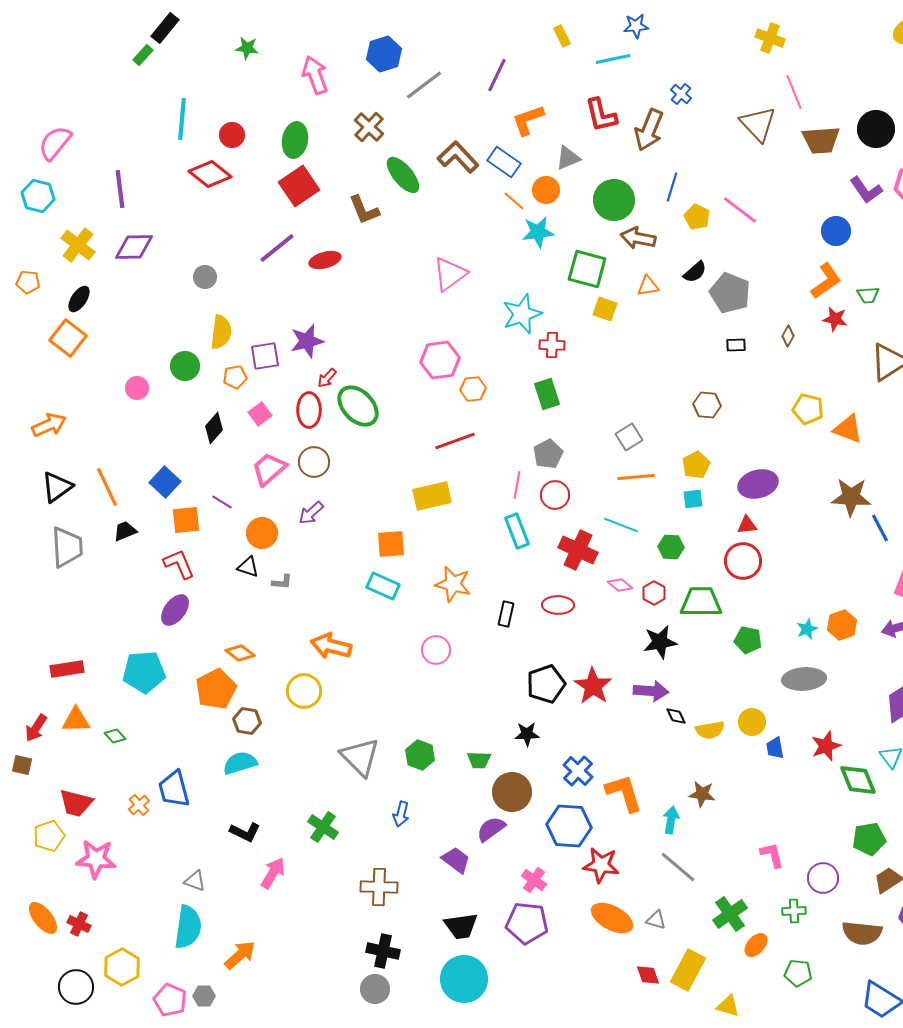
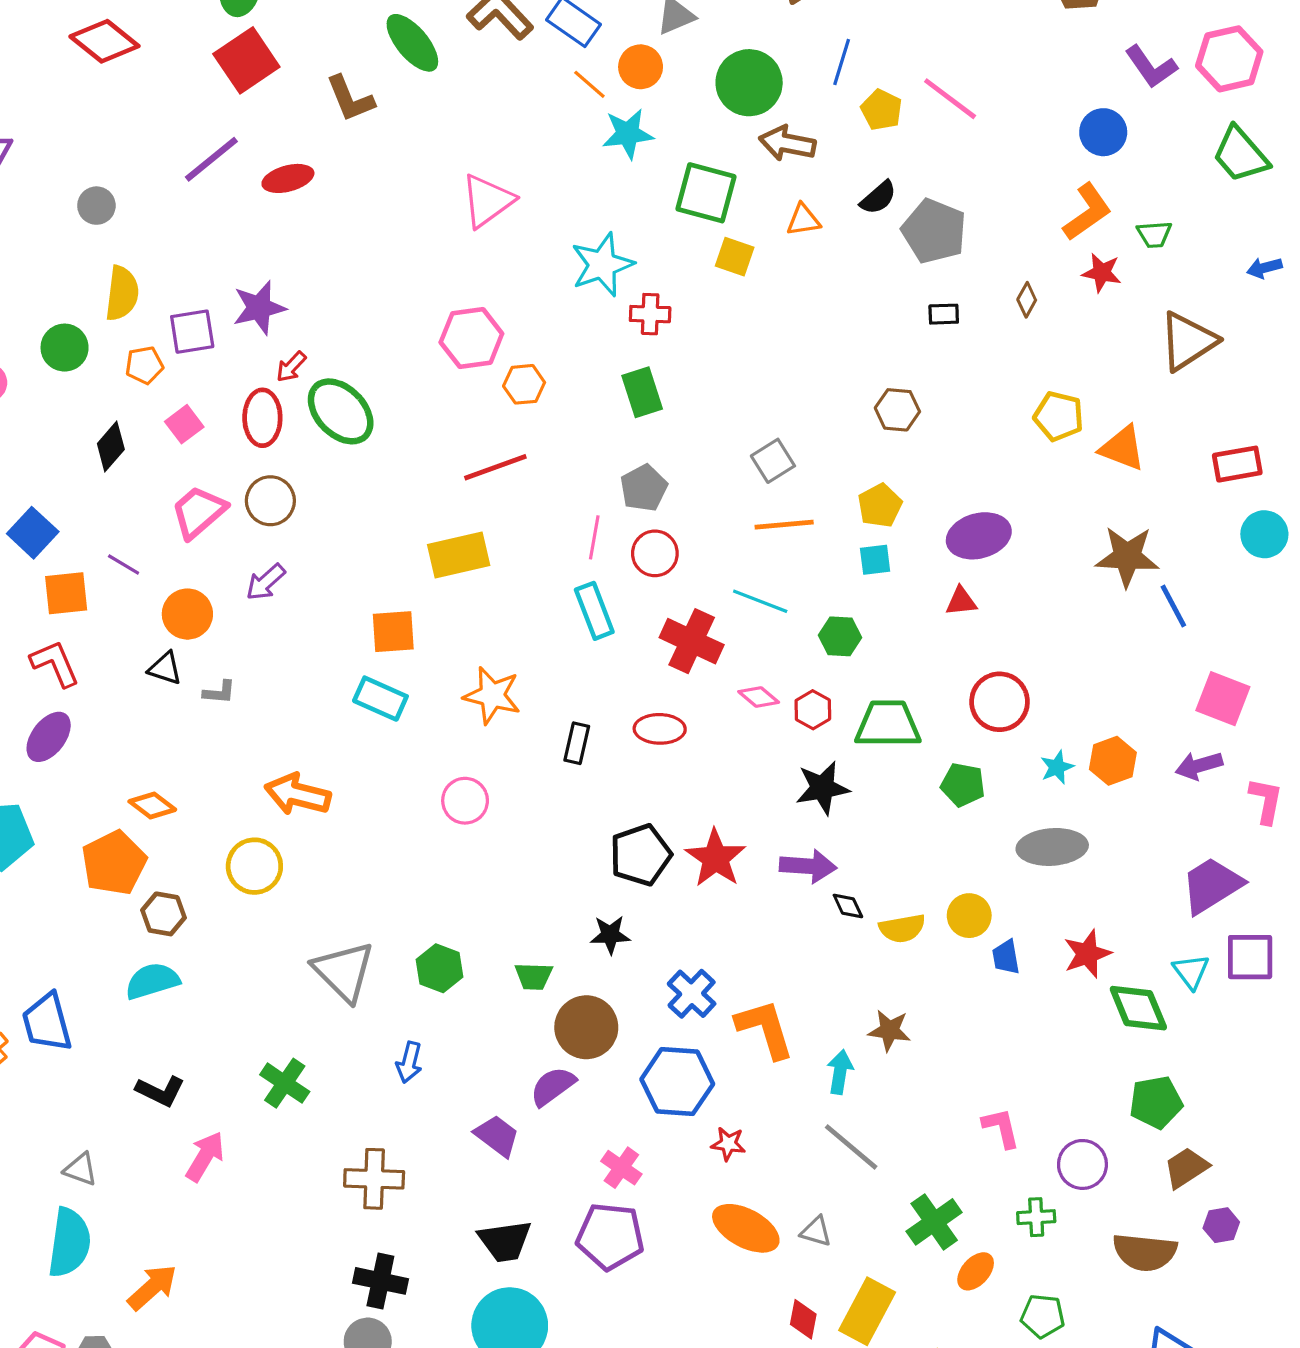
red circle: (743, 561) -> (1000, 702), moved
red star: (601, 865) -> (728, 1144), size x0.6
red diamond: (648, 975) -> (803, 1319), turned 30

